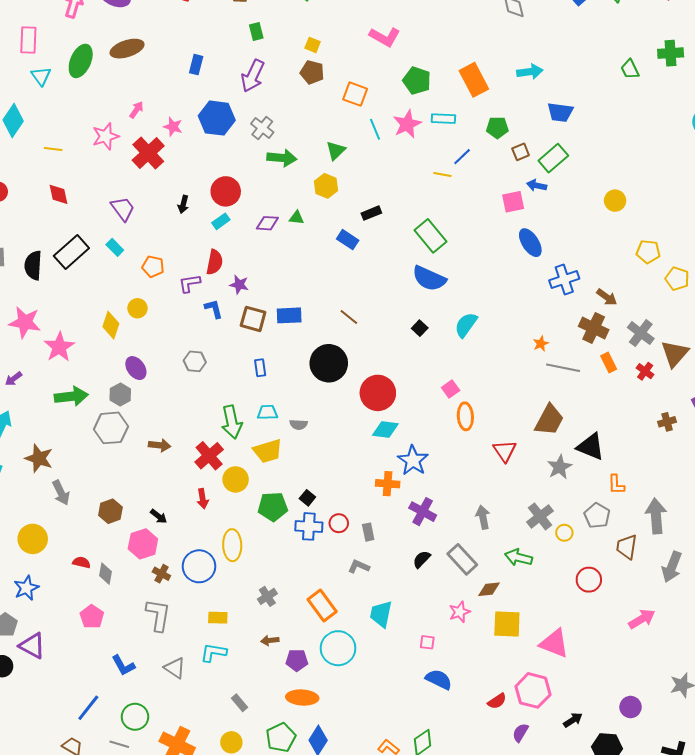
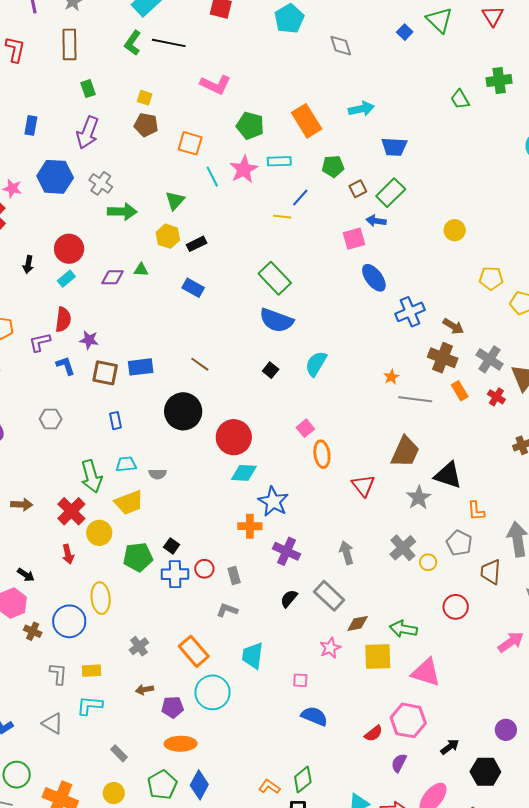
black rectangle: (371, 213) -> (197, 244), moved
green arrow: (518, 557) -> (403, 629), moved
gray L-shape: (158, 615) -> (58, 674), moved, size x0.7

